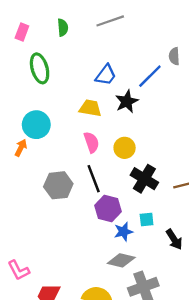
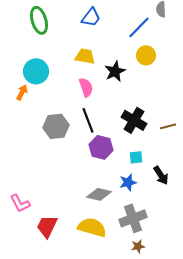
blue trapezoid: (106, 75) -> (91, 17), moved
black star: (127, 101) -> (115, 71), moved
yellow circle: (125, 148) -> (146, 55), moved
blue star: (123, 232) -> (128, 182), moved
gray diamond: (121, 260) -> (99, 194), moved

